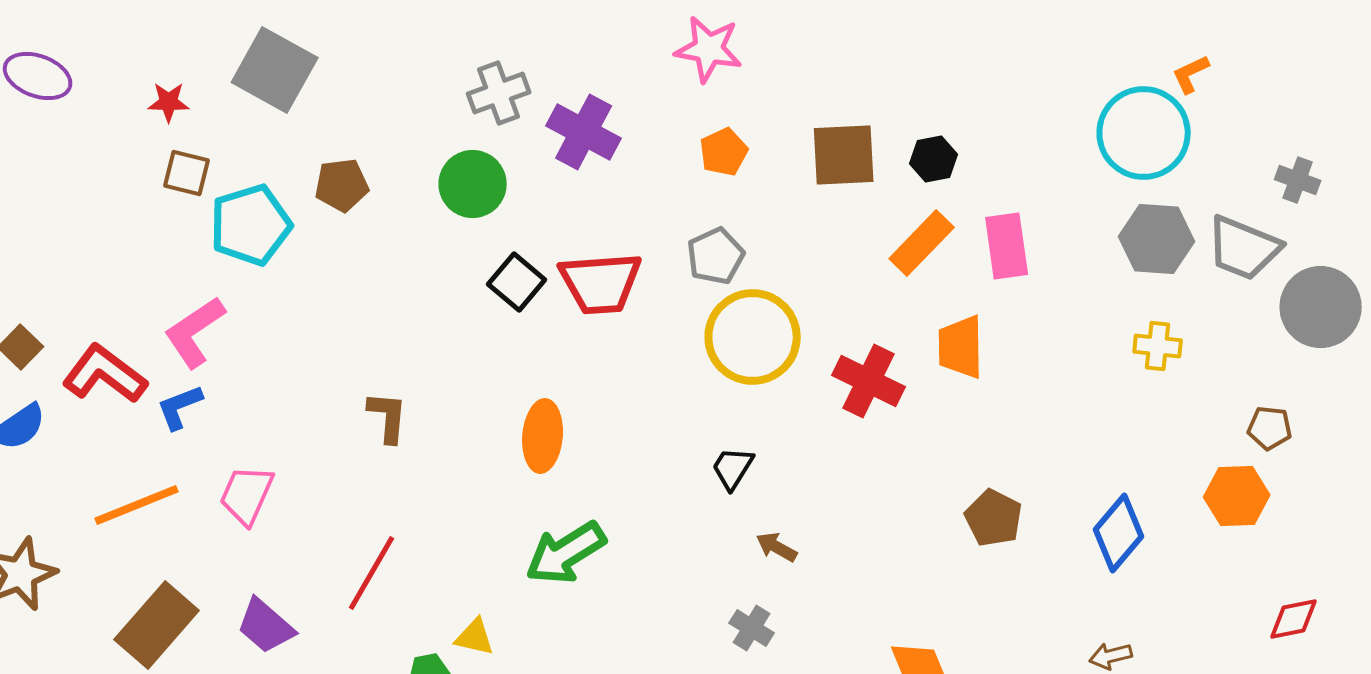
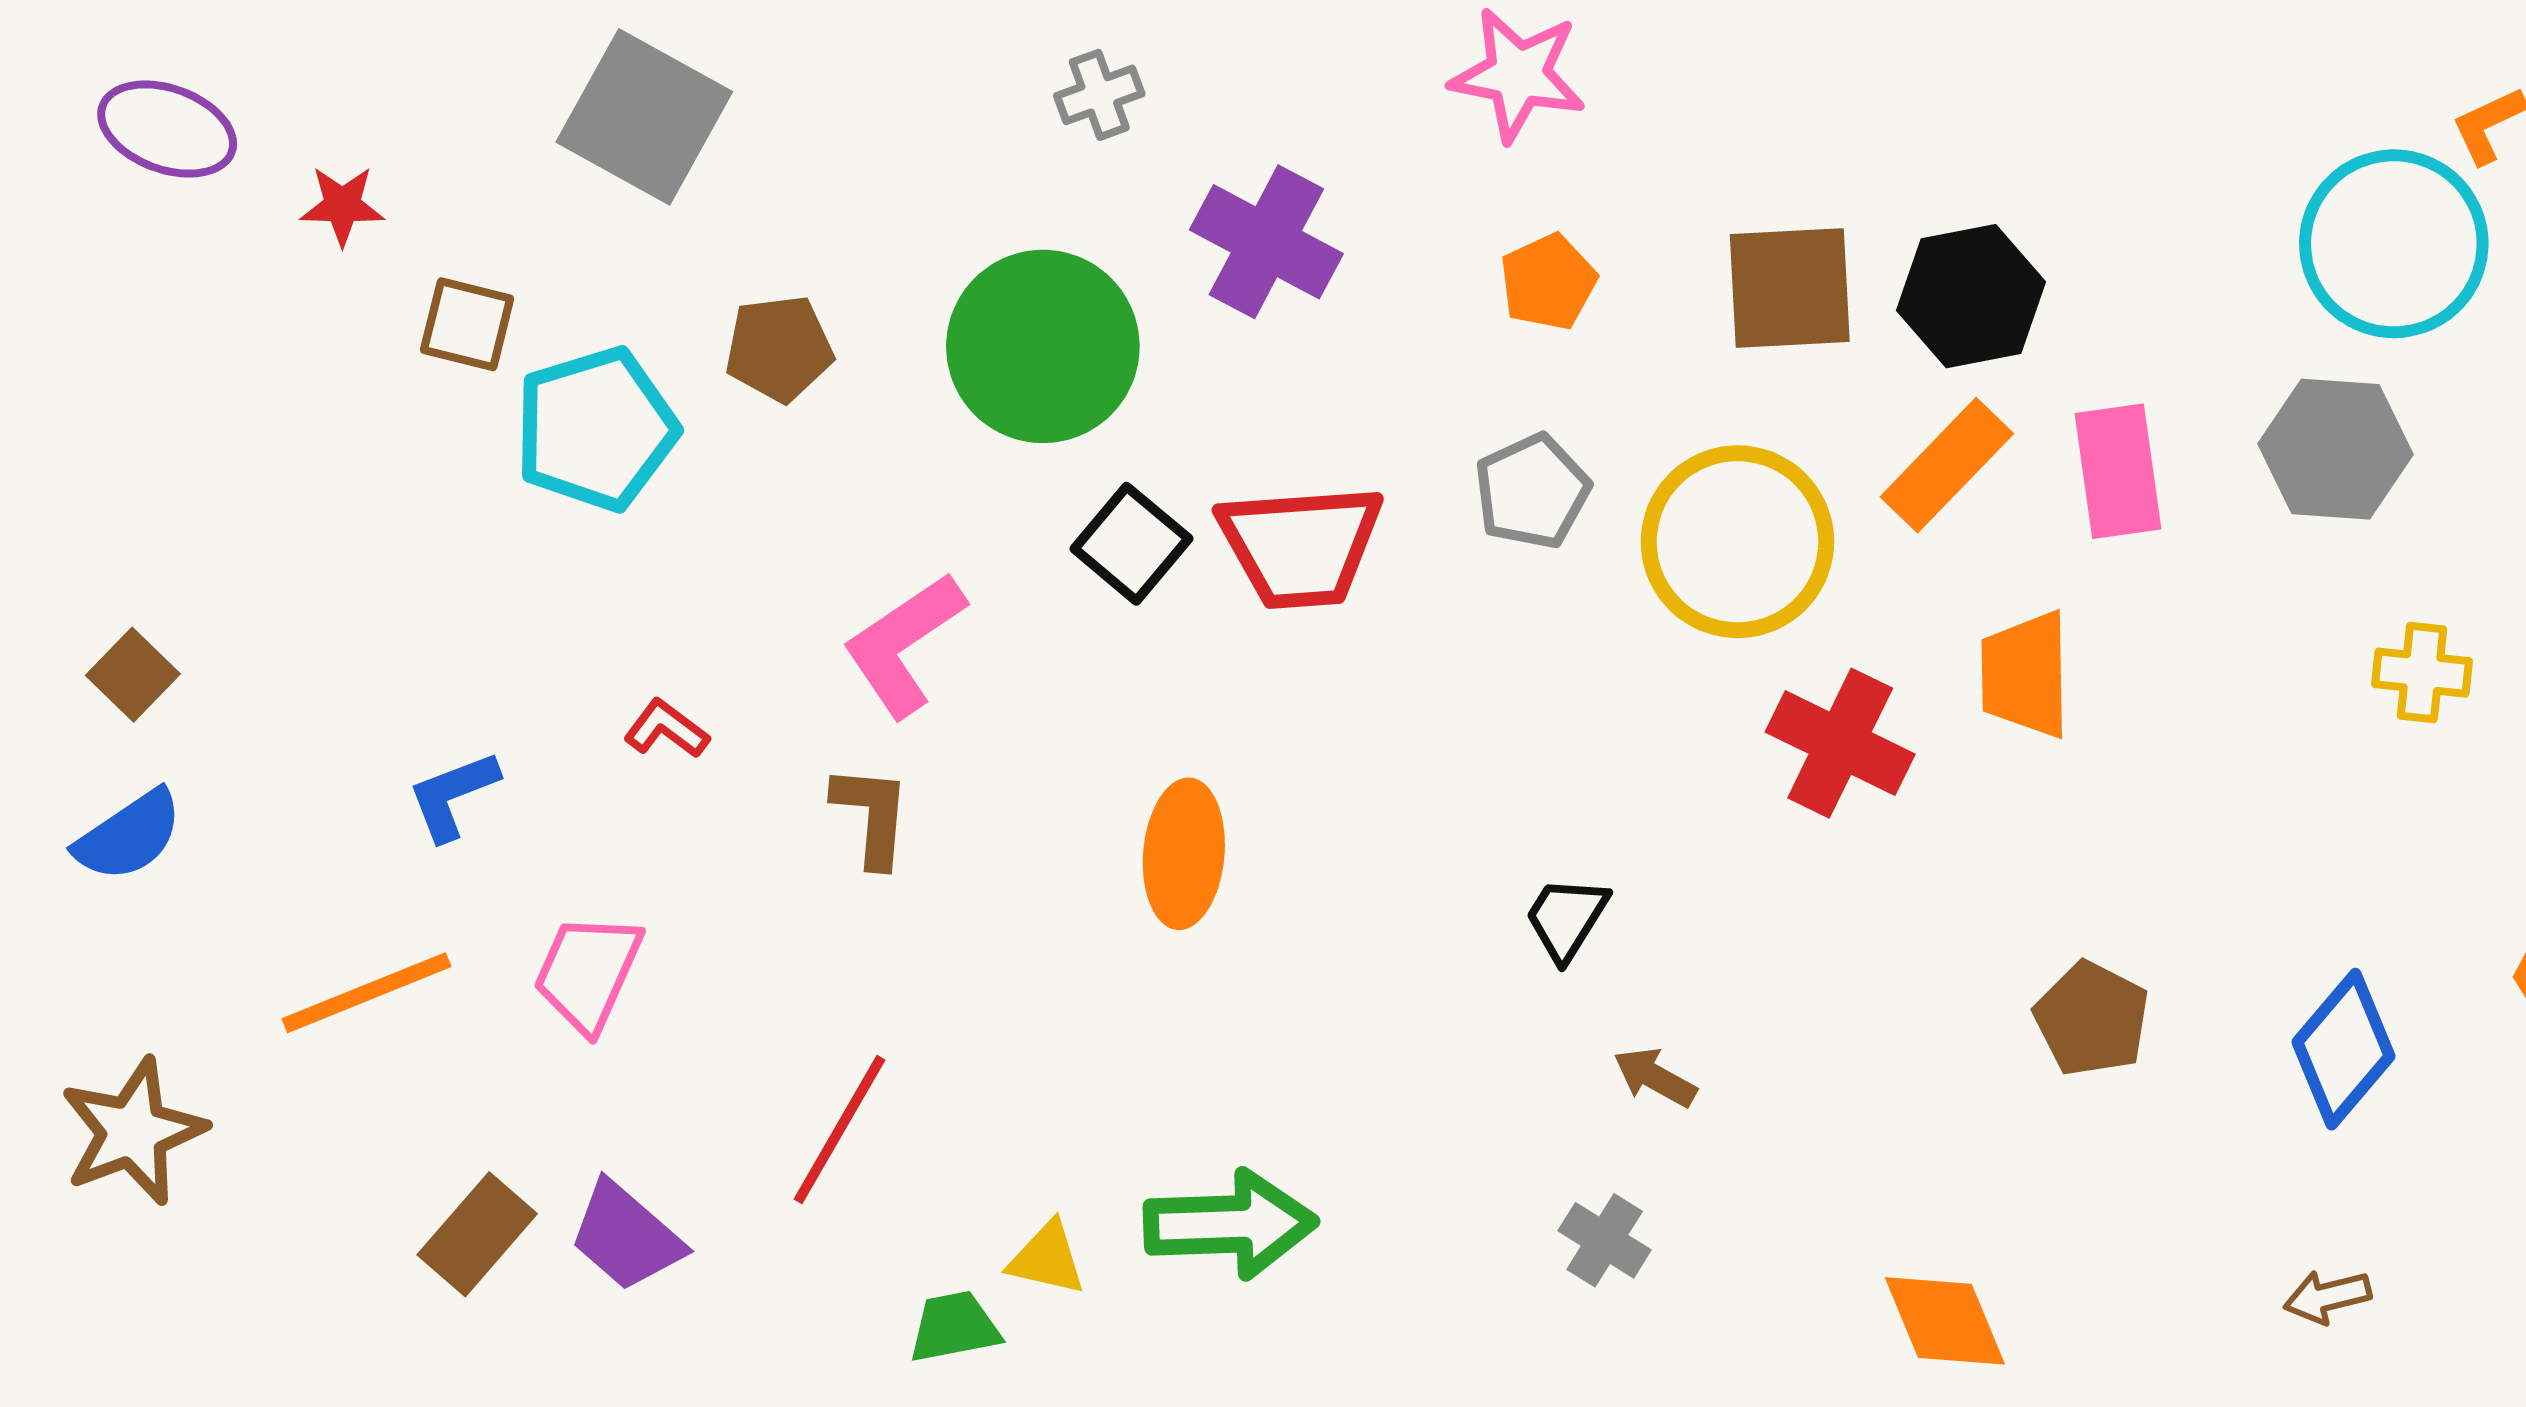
gray cross: (499, 93) -> (1099, 95), moved, size x0.7
red star: (169, 102) -> (342, 206), moved
black hexagon: (934, 159) -> (1971, 296), size x1.5
green circle: (473, 184) -> (1043, 346), size x1.4
gray hexagon: (1157, 239) -> (2335, 449), moved
pink L-shape: (195, 332) -> (904, 644), moved
yellow circle: (753, 337) -> (1737, 542), moved
red L-shape: (105, 374) -> (666, 729), moved, size x0.5
green arrow: (566, 553) -> (1230, 1224), moved, turned -150
brown rectangle: (157, 625) -> (477, 1234), moved, size x0.7

